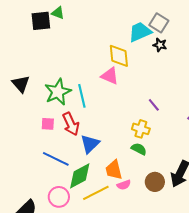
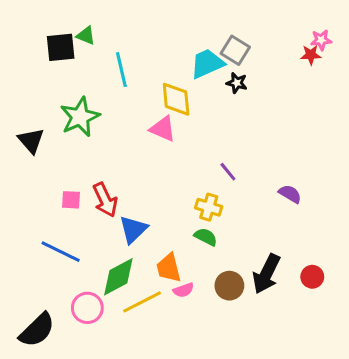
green star: (58, 92) -> (80, 117), moved
cyan line: (82, 96) -> (121, 70), moved
blue line: (56, 159) -> (61, 252), moved

